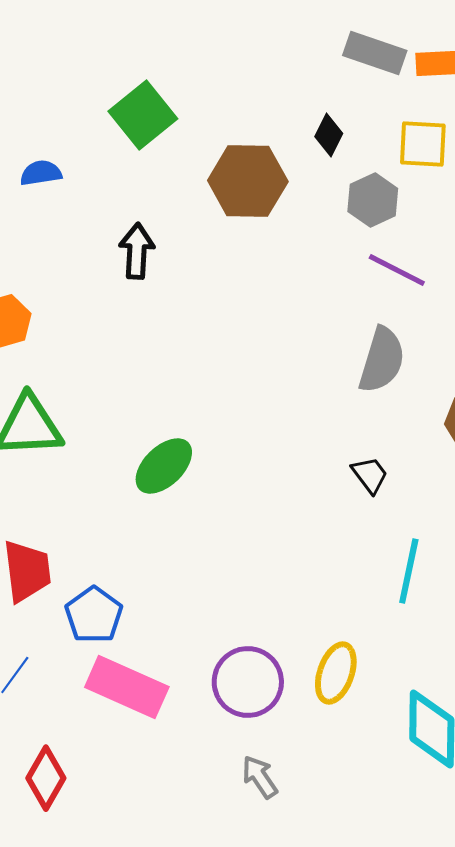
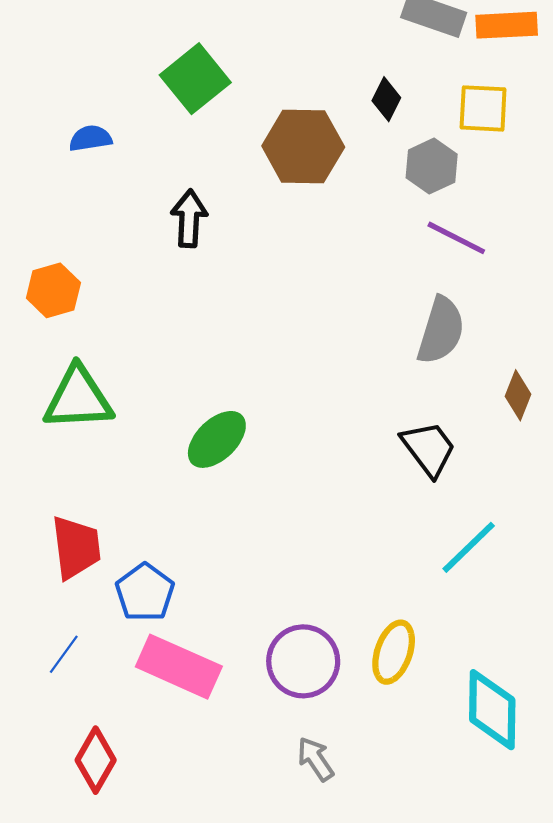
black trapezoid: (370, 475) -> (429, 449), size x1.5
cyan line: (409, 571) -> (469, 547), turned 34

